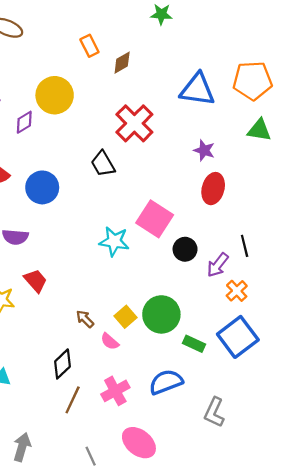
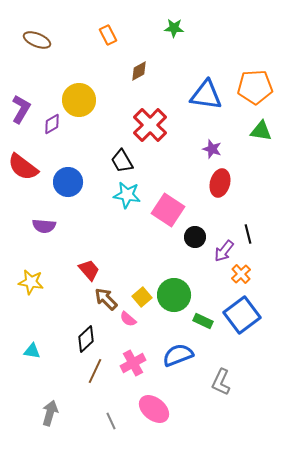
orange rectangle: (89, 46) -> (108, 35), moved
cyan star: (114, 241) -> (127, 195), moved
red trapezoid: (35, 281) -> (89, 270), moved
brown arrow: (85, 319) -> (106, 299), size x1.4

